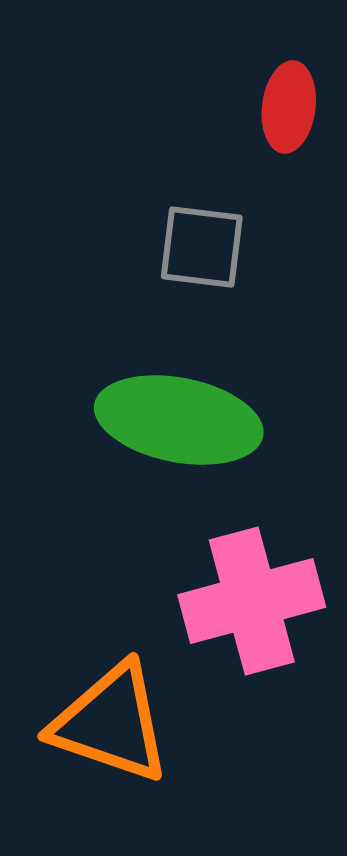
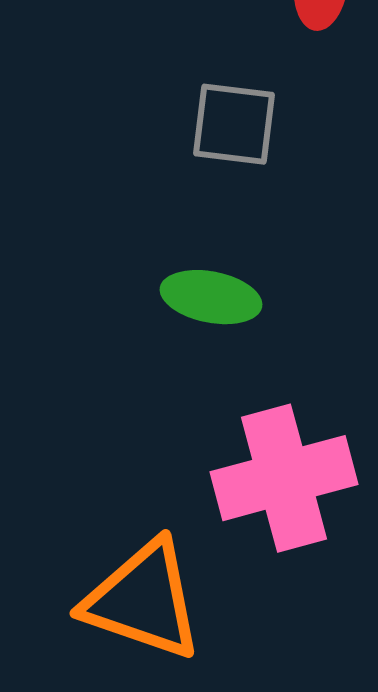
green ellipse: (179, 420) -> (211, 297), size x0.6

